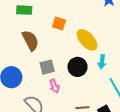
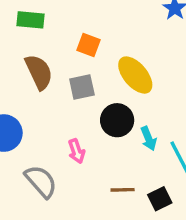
cyan arrow: (102, 62) -> (149, 138), moved, turned -32
gray square: (47, 67) -> (82, 87), moved

